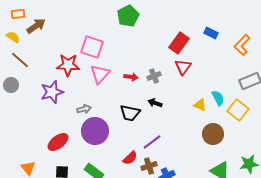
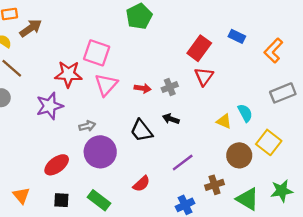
yellow square: (238, 110) -> (269, 142), moved
black trapezoid: (130, 113) -> (141, 131), turned 40
purple line: (152, 142) -> (183, 162), moved
brown cross: (149, 166) -> (214, 185), moved

